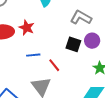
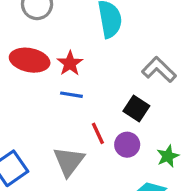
purple circle: (92, 41) -> (127, 145), moved
blue line: (33, 55) -> (71, 95), moved

